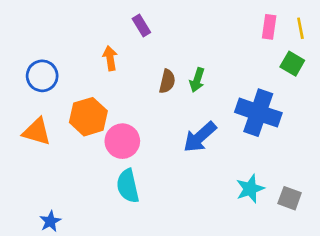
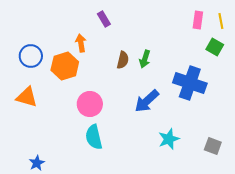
orange hexagon: (88, 117) -> (65, 66), moved
cyan star: (250, 189) -> (169, 139), moved

